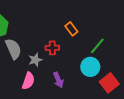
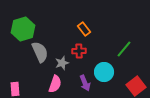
orange rectangle: (71, 29) -> (84, 29), moved
cyan circle: (90, 67) -> (104, 72), moved

